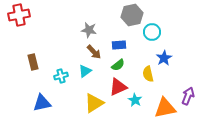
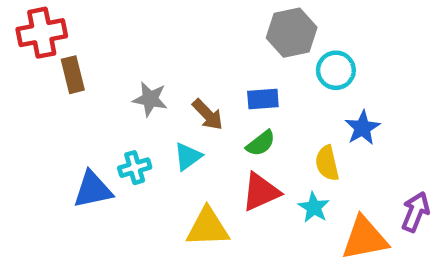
gray star: (89, 30) -> (150, 99), moved
brown rectangle: (33, 62) -> (73, 75), moved
cyan star: (135, 100) -> (314, 207), moved
blue triangle: (42, 103) -> (93, 190), moved
yellow triangle: (94, 103) -> (208, 227), turned 30

